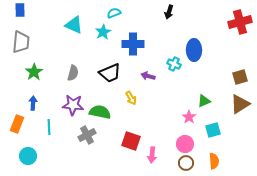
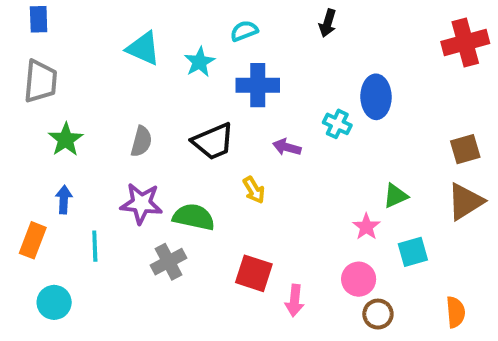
cyan semicircle: (114, 13) -> (244, 31), moved
orange semicircle: (214, 161) -> (456, 312), moved
brown circle: (186, 163) -> (378, 314), moved

